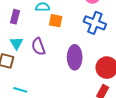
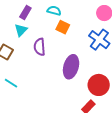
cyan triangle: (16, 43) -> (21, 30), moved

